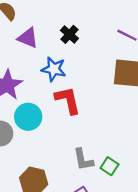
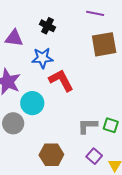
gray L-shape: (83, 160) -> (87, 126), turned 115

